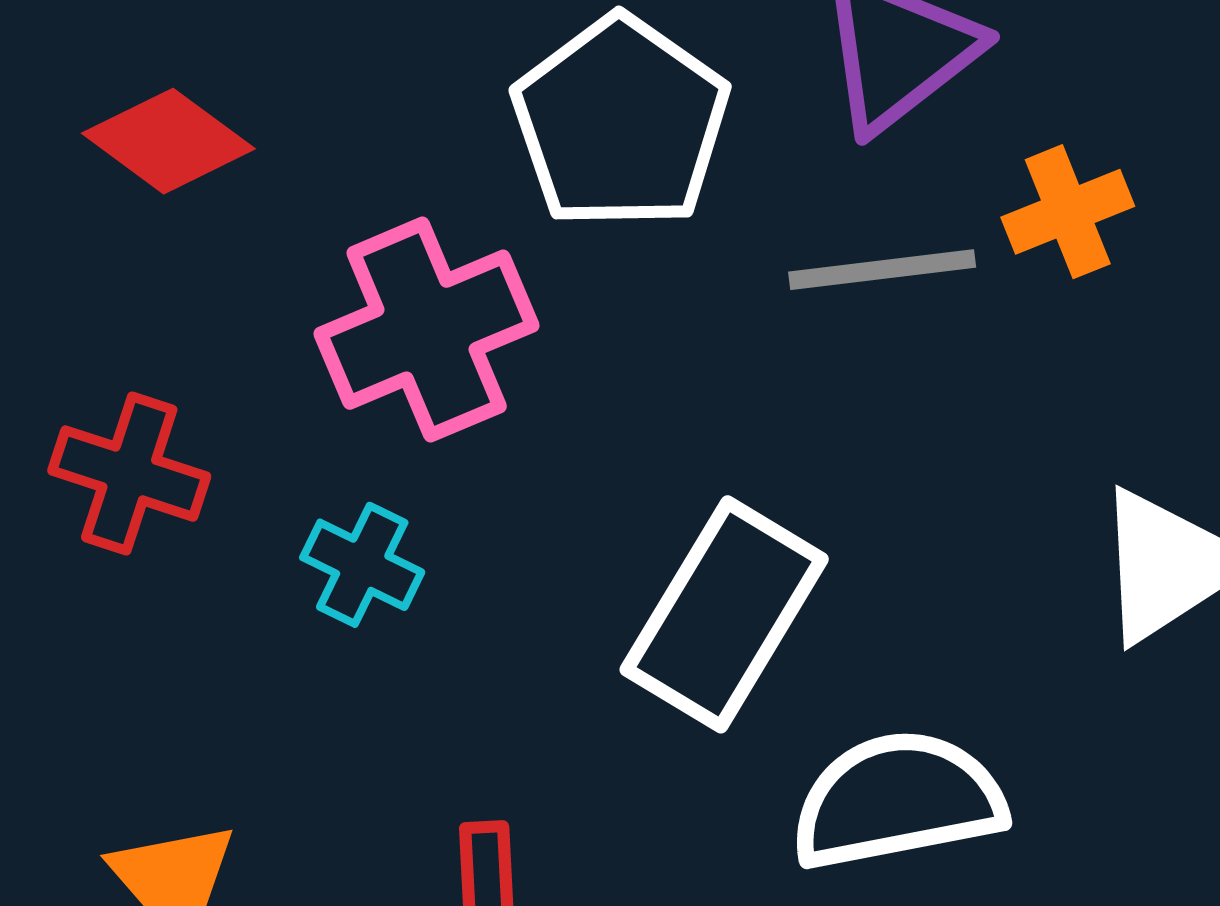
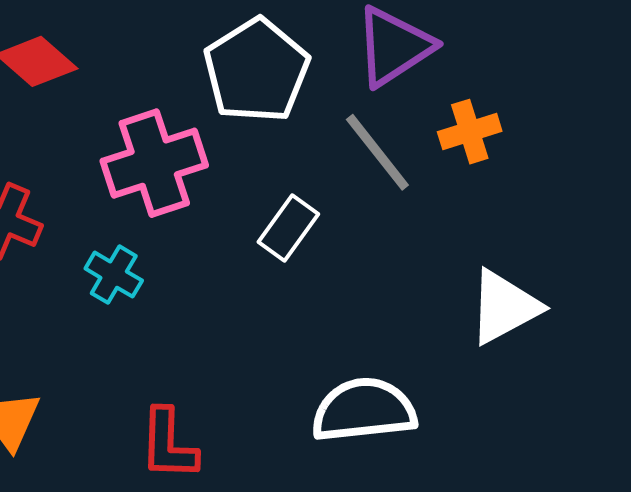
gray line: (882, 270) -> (377, 152), turned 54
white rectangle: (724, 614) -> (288, 228), moved, size x0.6

